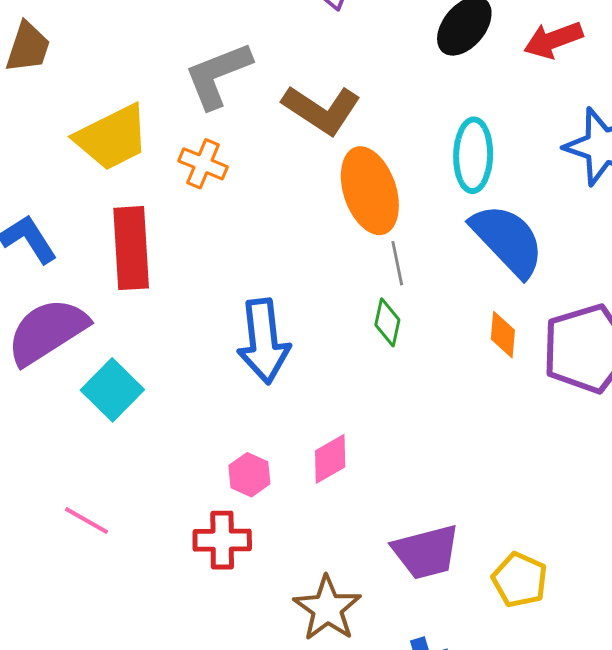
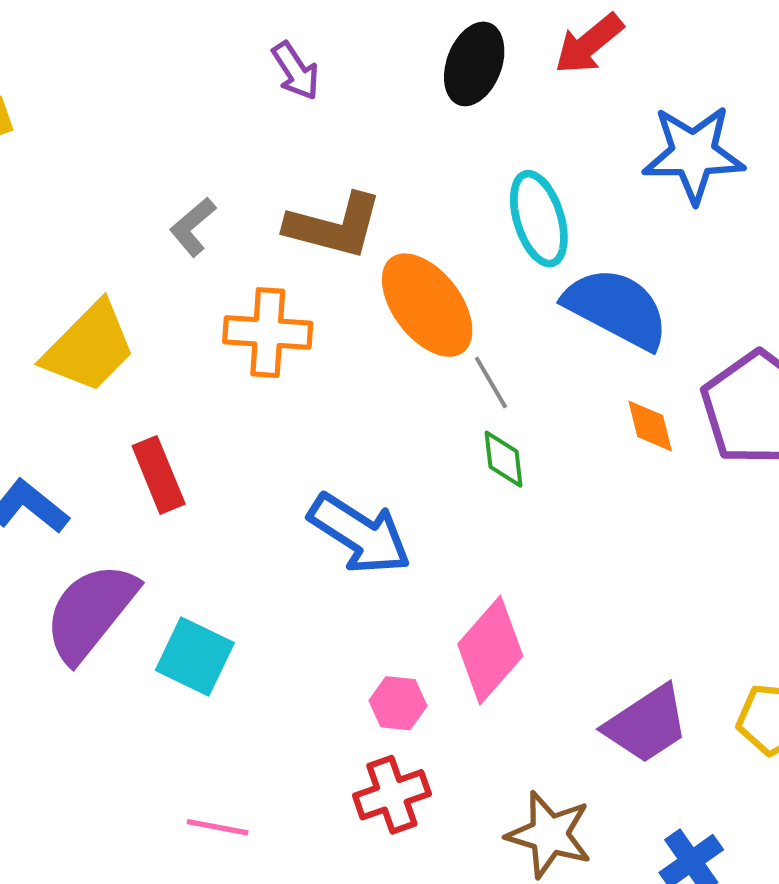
gray L-shape: (218, 75) -> (193, 227), size x0.6
orange cross: (203, 164) -> (268, 333), moved, size x1.4
red rectangle: (131, 248) -> (159, 475), size x0.7
blue arrow: (264, 341) -> (360, 534), turned -32
pink diamond: (330, 459) -> (490, 650), size x1.5

